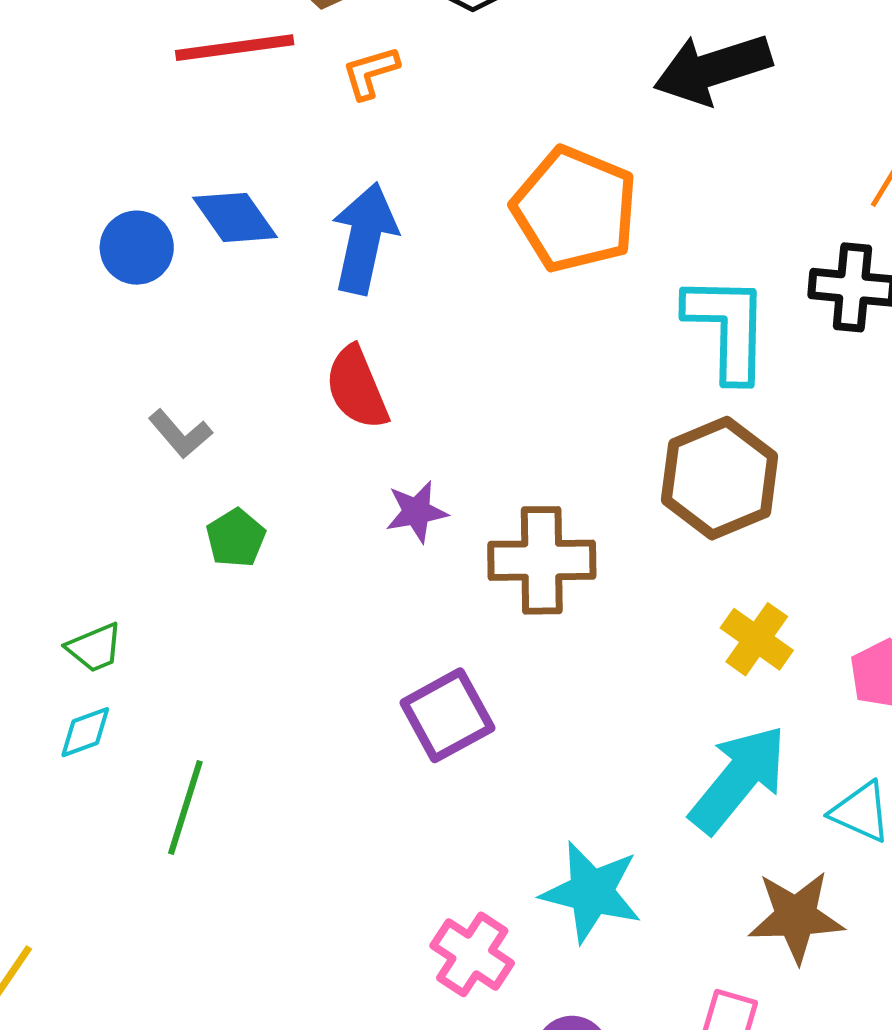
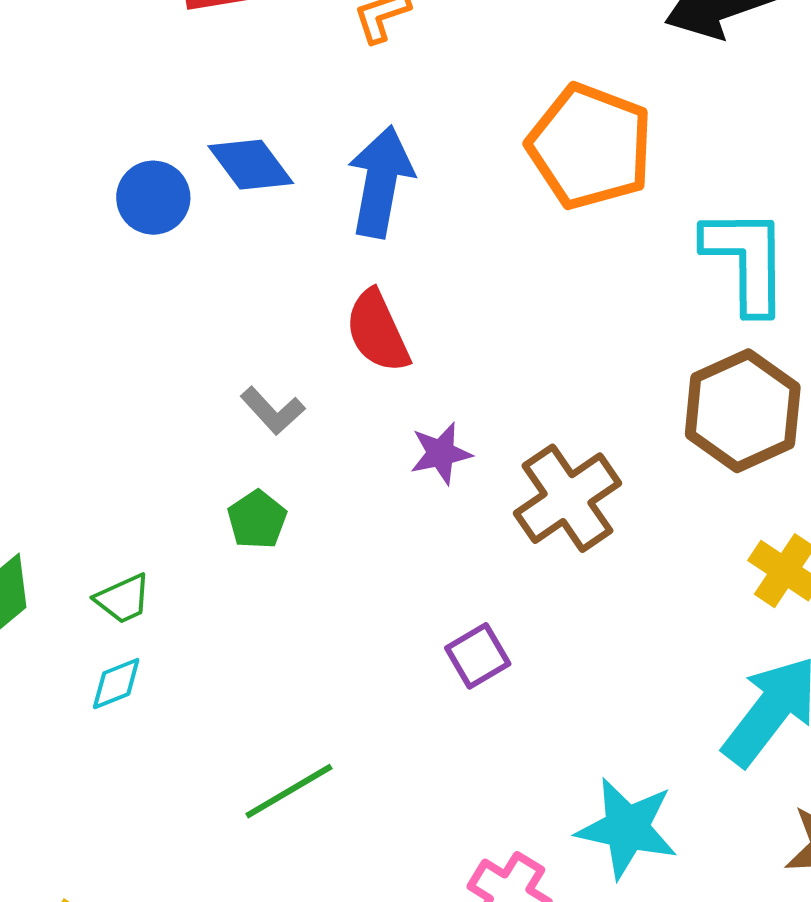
gray L-shape: (180, 434) -> (273, 411), moved
green pentagon: (236, 538) -> (257, 520), moved
brown cross: (542, 560) -> (567, 498), turned -32
purple square: (447, 715) -> (478, 656), size x0.7
green line: (185, 807) -> (289, 791), moved, turned 44

